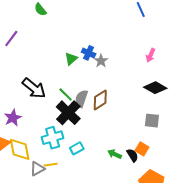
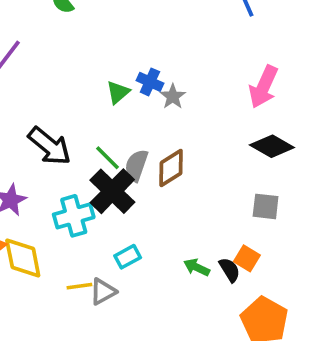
pink arrow: (151, 55) -> (264, 87), size x1.6
cyan cross: (53, 138) -> (74, 216), moved
gray triangle: (37, 169) -> (103, 292), moved

